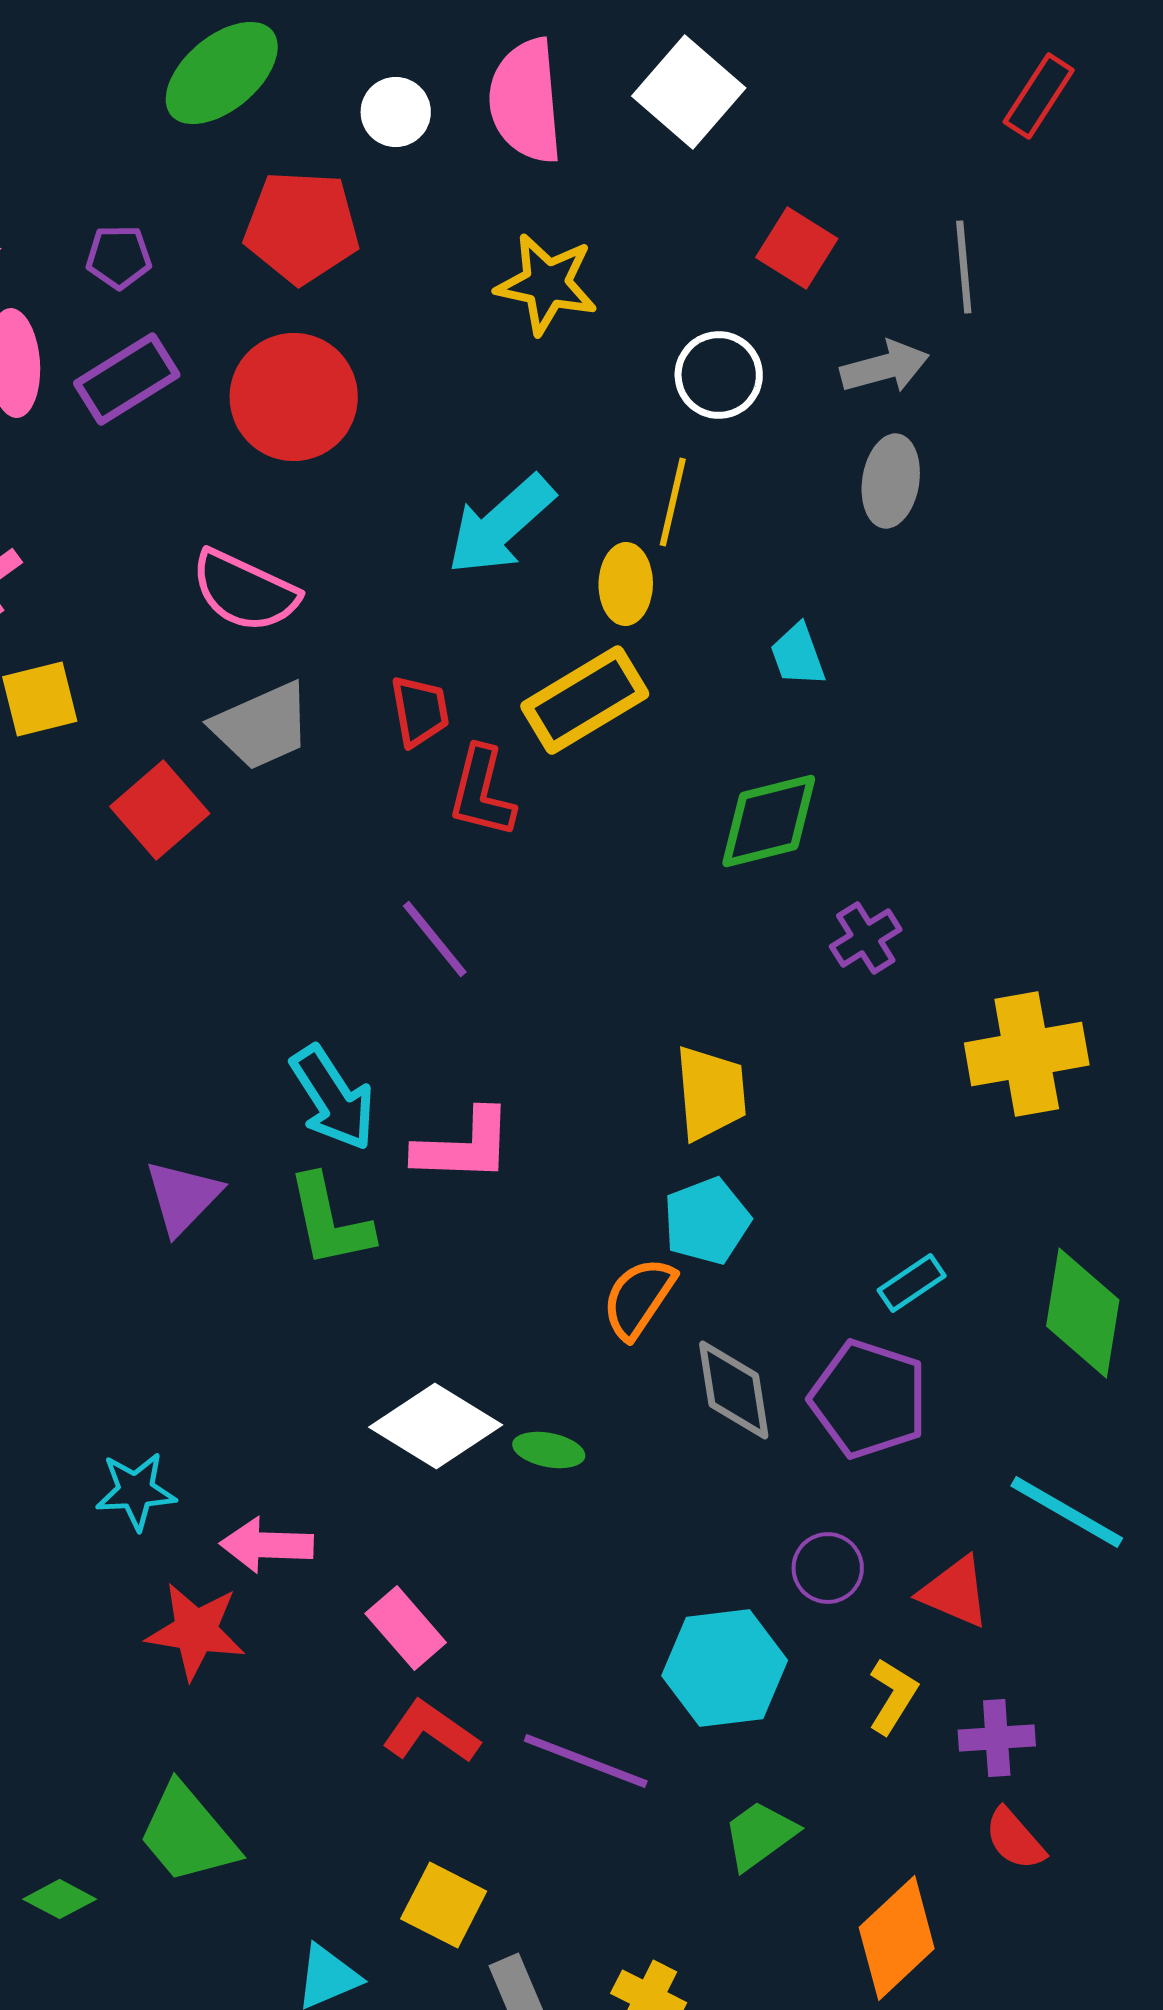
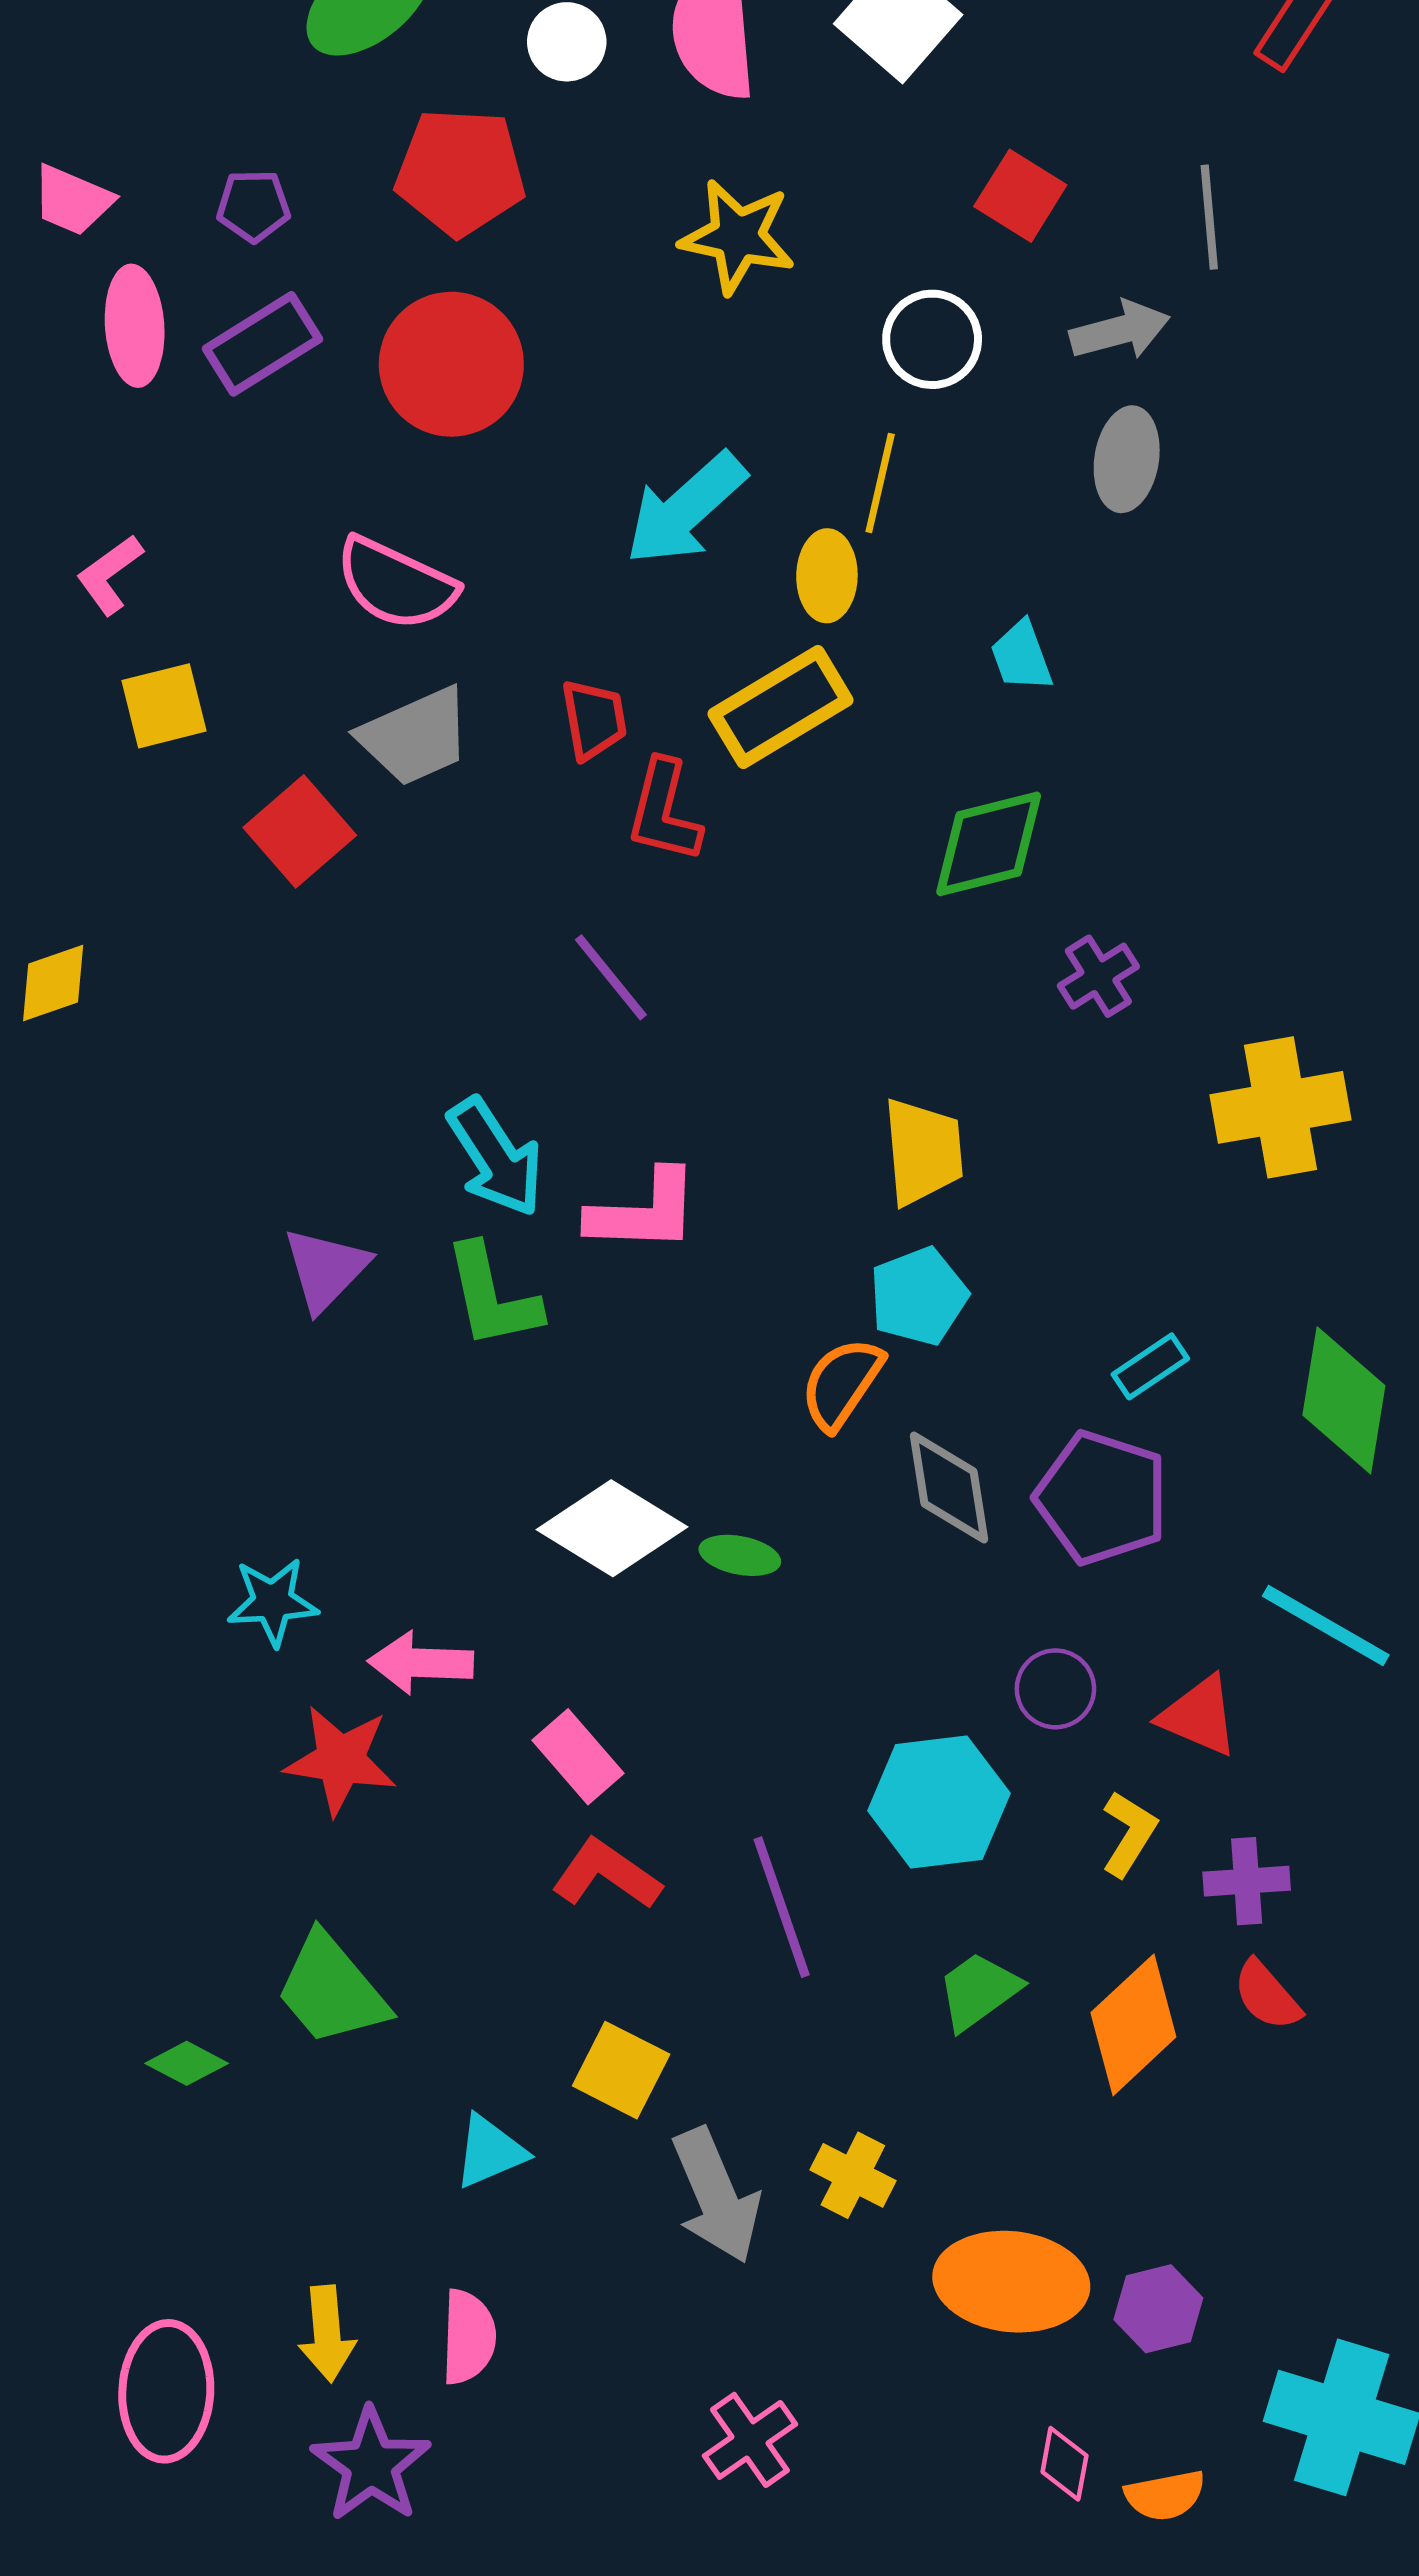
purple line: (586, 1761) -> (782, 1907), turned 50
orange diamond: (897, 1938) -> (1133, 2025), moved

